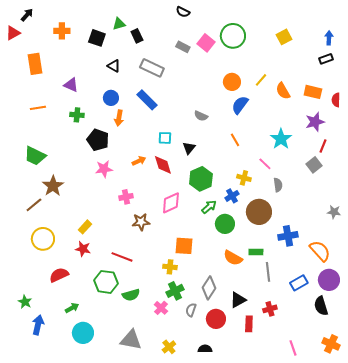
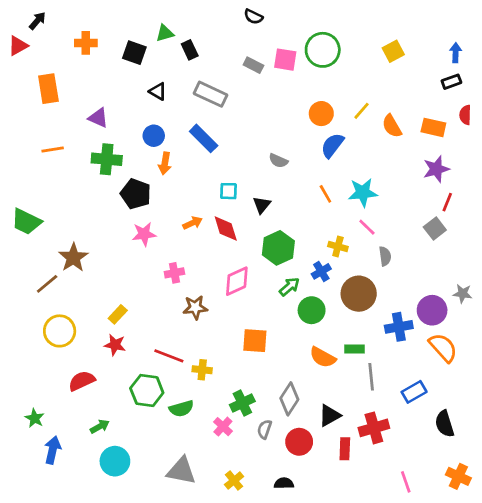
pink square: (206, 43) -> (285, 60), turned -30
red semicircle: (336, 100) -> (465, 115), moved
green cross: (77, 115) -> (107, 159), size x1.5
cyan star: (281, 139) -> (363, 192), moved, turned 30
green trapezoid: (35, 156) -> (26, 222), moved
yellow cross: (170, 267) -> (202, 370), moved
purple circle: (329, 280) -> (432, 310), moved
red cross: (270, 309) -> (374, 428), size x1.5

